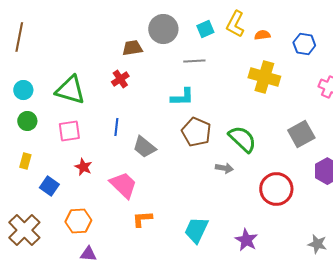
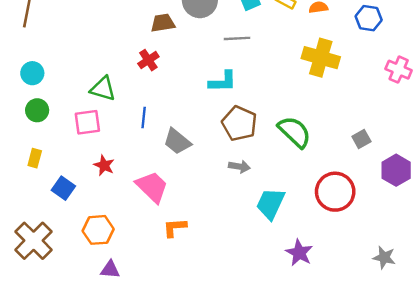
green triangle: (70, 90) -> (103, 89), moved, size x0.7
gray square: (301, 134) -> (361, 139), moved, size x0.6
gray arrow: (224, 168) -> (239, 167), moved
cyan trapezoid: (196, 230) -> (270, 204), moved

